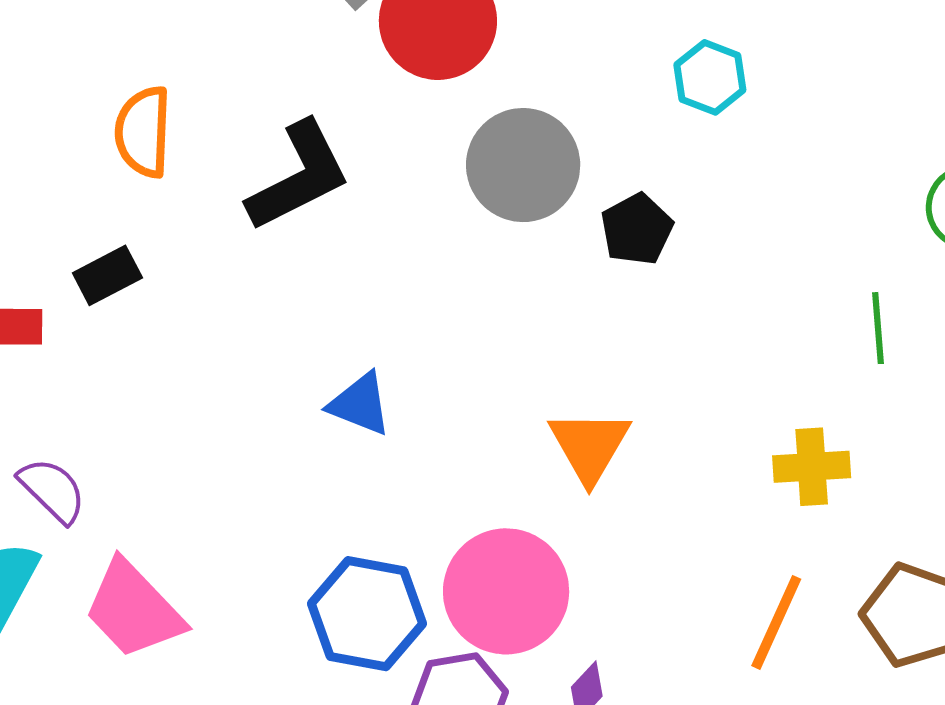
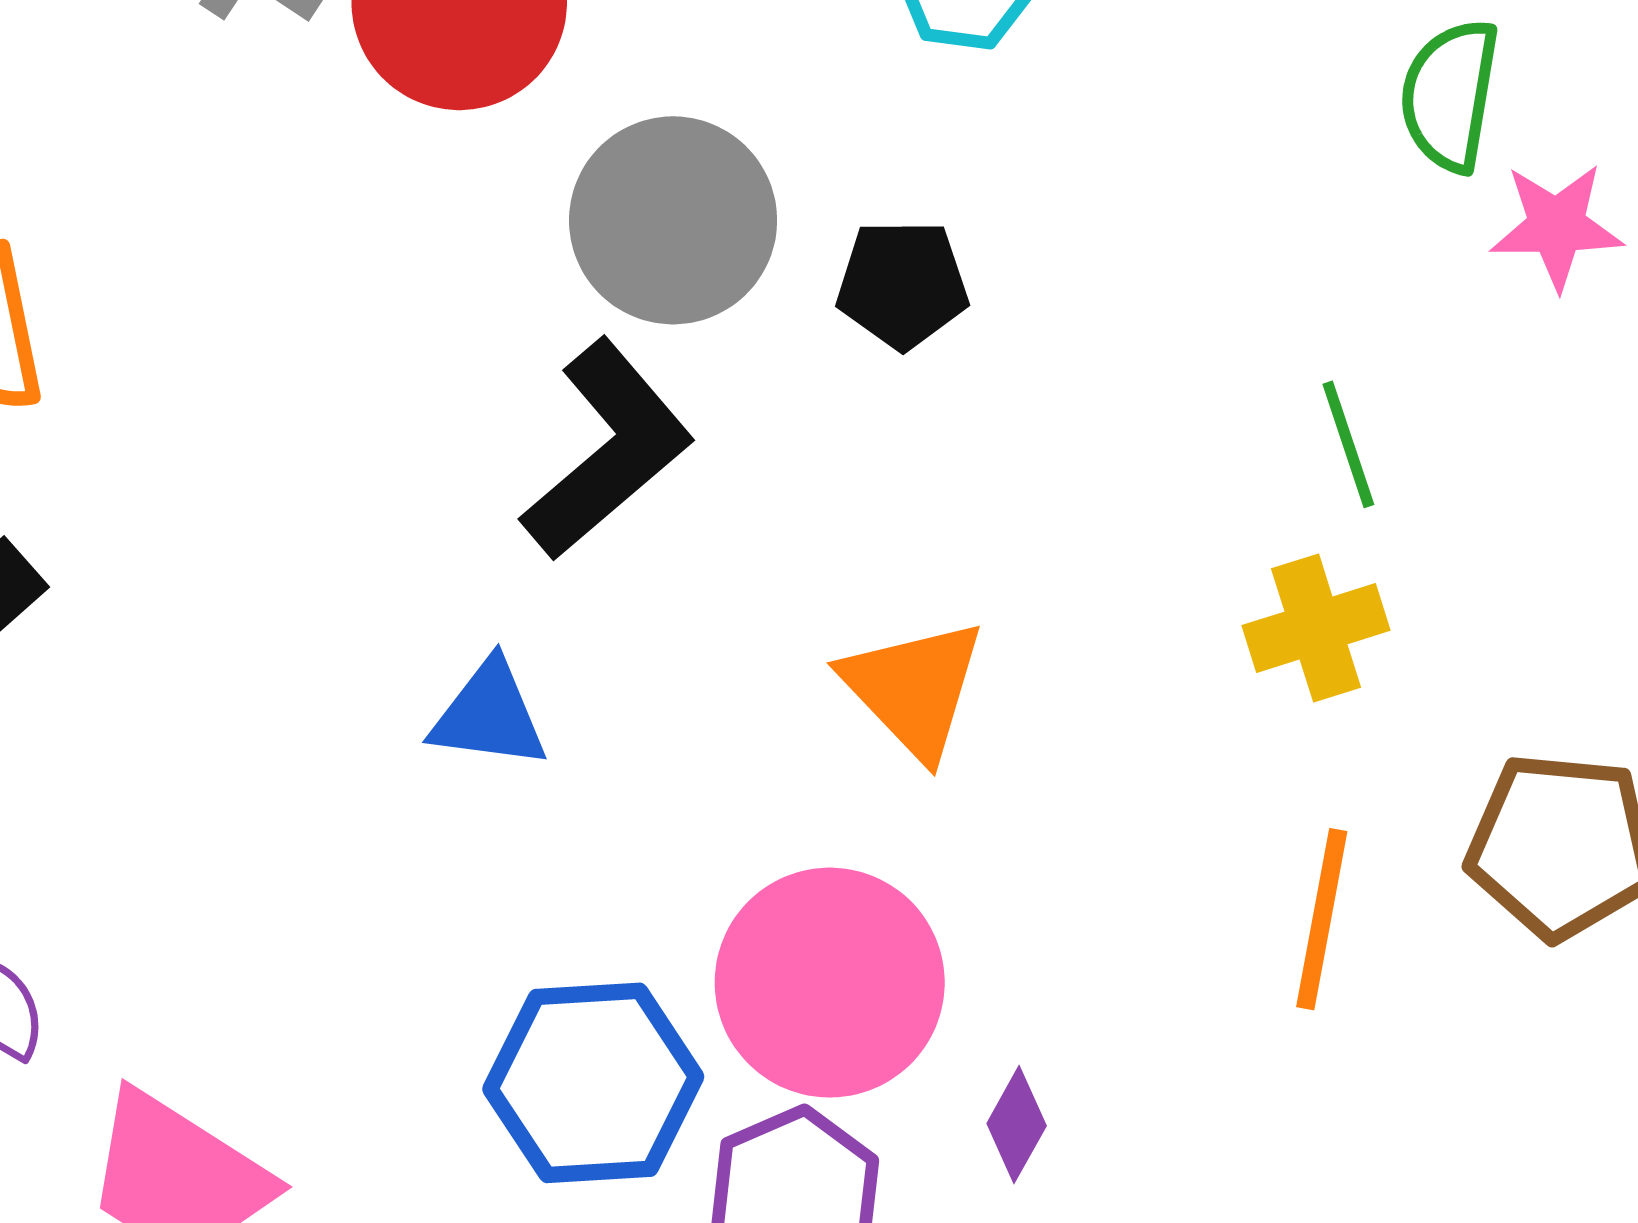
black L-shape: (299, 176) -> (607, 450), moved
black pentagon: (637, 229) -> (902, 284), turned -30
green line: (878, 328) -> (1348, 444), moved

